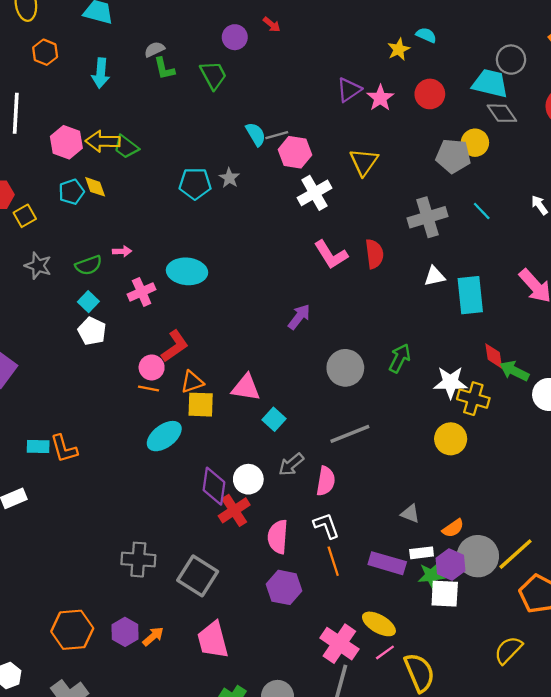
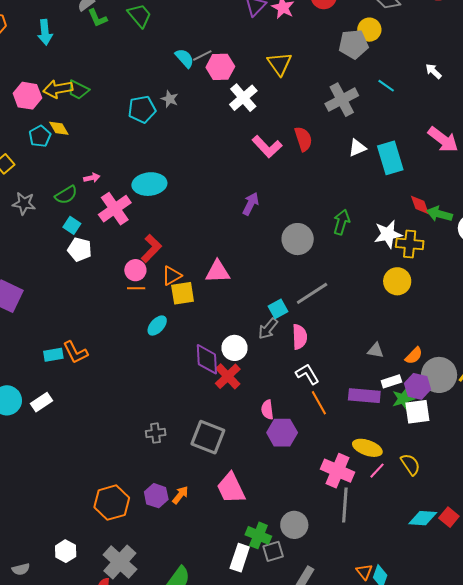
pink cross: (142, 292) -> (115, 209), size x1.4
cyan square: (274, 419) -> (278, 309), moved, turned 30
cyan ellipse: (164, 436) -> (157, 326), size x0.7
pink semicircle: (278, 537) -> (267, 410), moved, size x0.7
gray cross: (138, 560) -> (156, 433), size x0.7
yellow semicircle: (419, 672) -> (410, 464), moved, size x0.7

